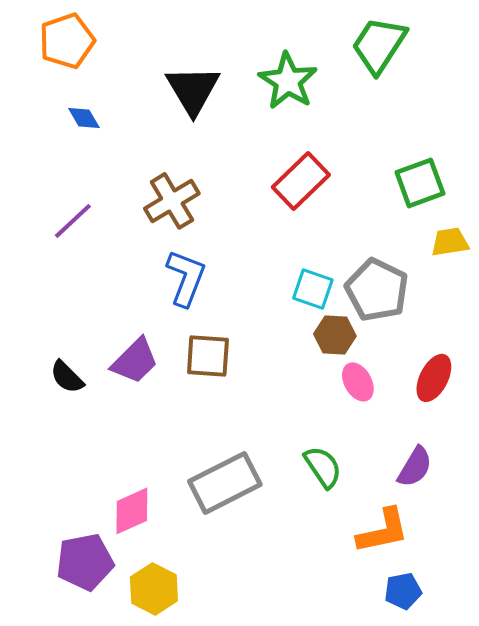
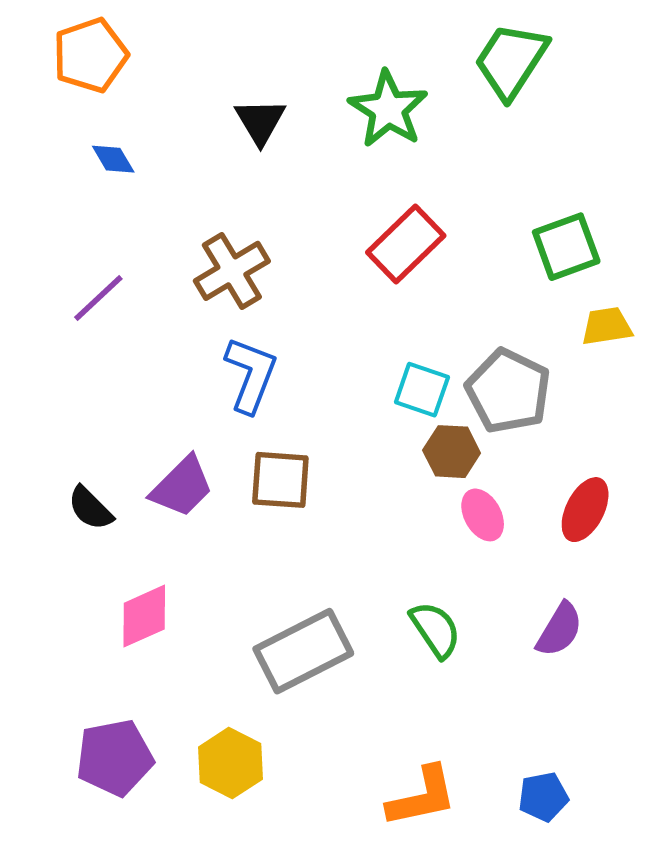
black triangle: (193, 90) -> (260, 121), size x0.7
pink diamond: (132, 511) -> (144, 616), moved
orange L-shape: (383, 531) -> (422, 797), moved
yellow hexagon: (154, 589) -> (231, 763), moved

